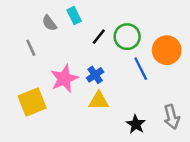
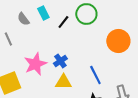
black line: (99, 37) -> (63, 22), moved
green circle: (127, 37) -> (86, 14), moved
blue line: (141, 69) -> (95, 75), moved

